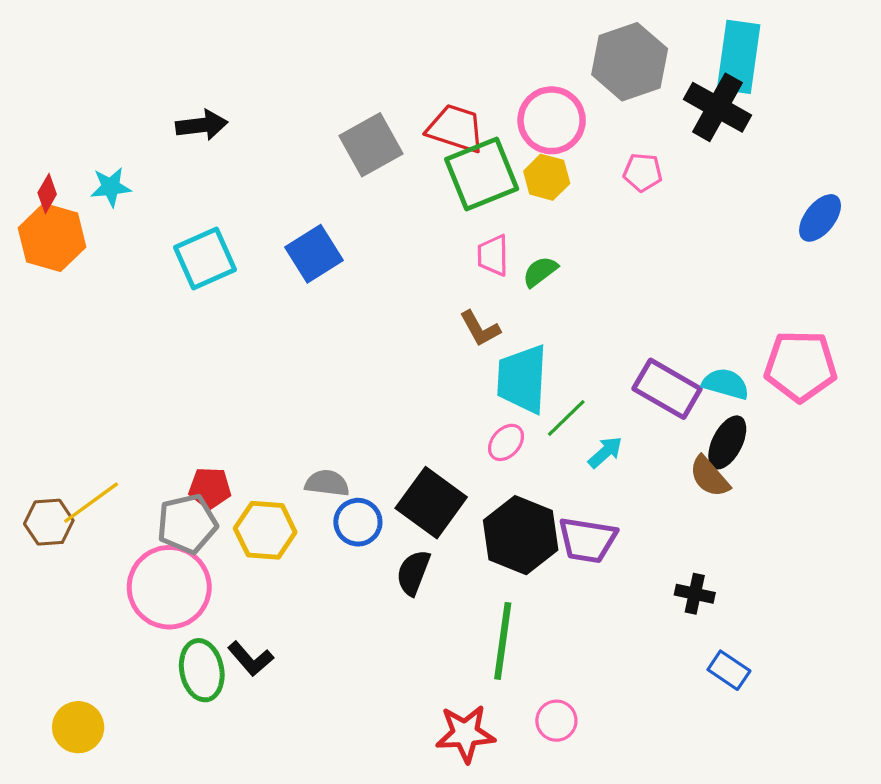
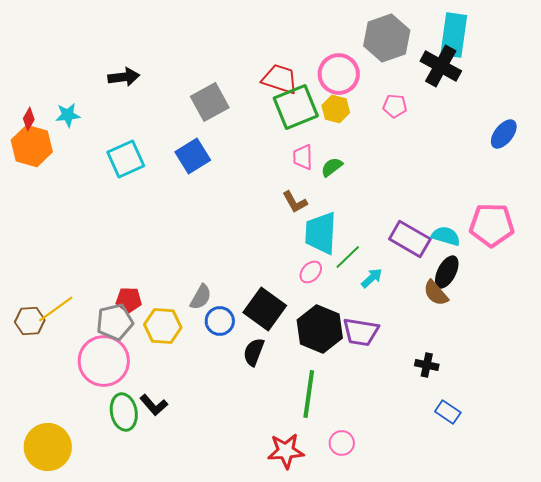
gray square: (371, 145) -> (210, 102), moved
gray semicircle: (327, 483) -> (201, 297), turned 112
yellow circle: (78, 727) -> (48, 447), size x1.5

